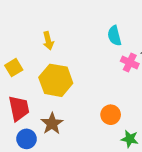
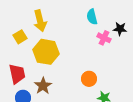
yellow arrow: (48, 41) -> (40, 21), size x1.5
yellow square: (14, 68) -> (20, 37), moved

